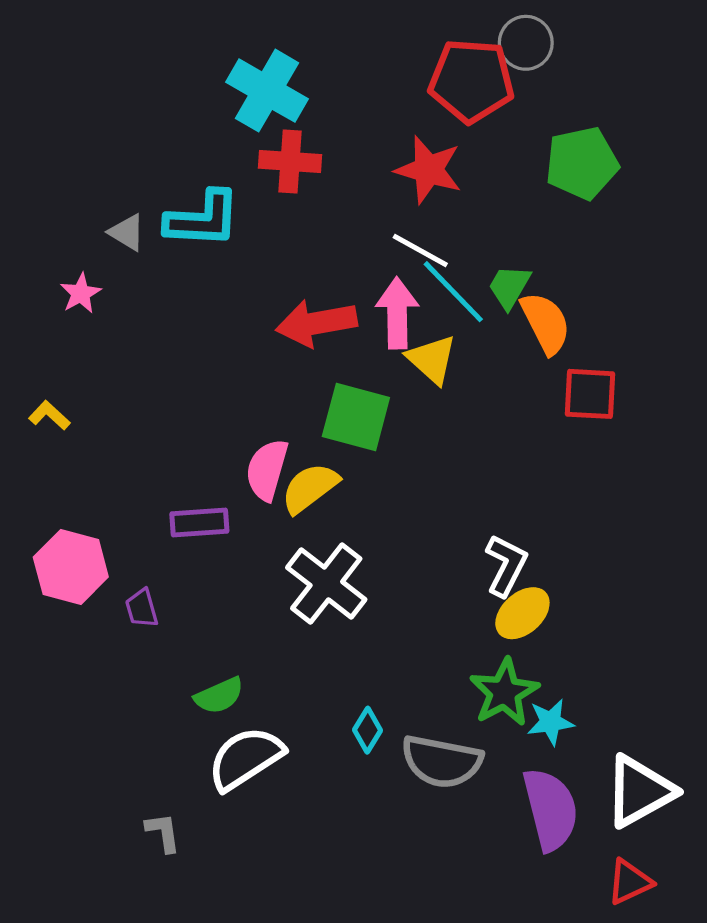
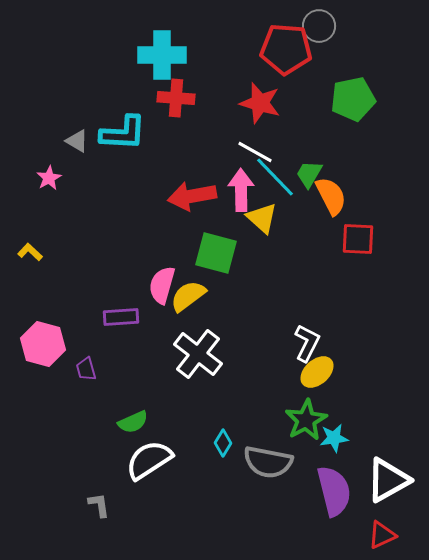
cyan cross: (267, 91) -> (162, 55), turned -30

